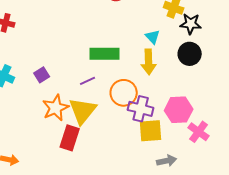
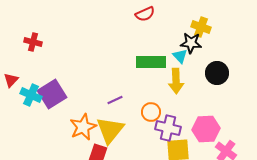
black star: (191, 24) -> (191, 43), moved
green rectangle: (105, 54) -> (151, 62), moved
purple square: (42, 75) -> (52, 94), moved, size x1.8
orange circle: (124, 93) -> (151, 112), size x0.7

